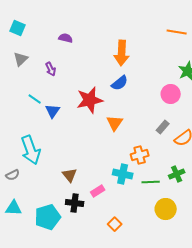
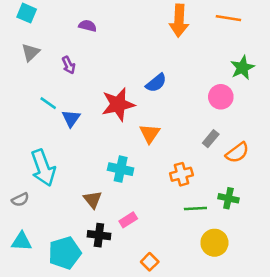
orange arrow: (122, 53) -> (179, 21), moved
cyan cross: (123, 174) -> (121, 169), moved
green cross: (177, 174) -> (228, 198), turned 35

